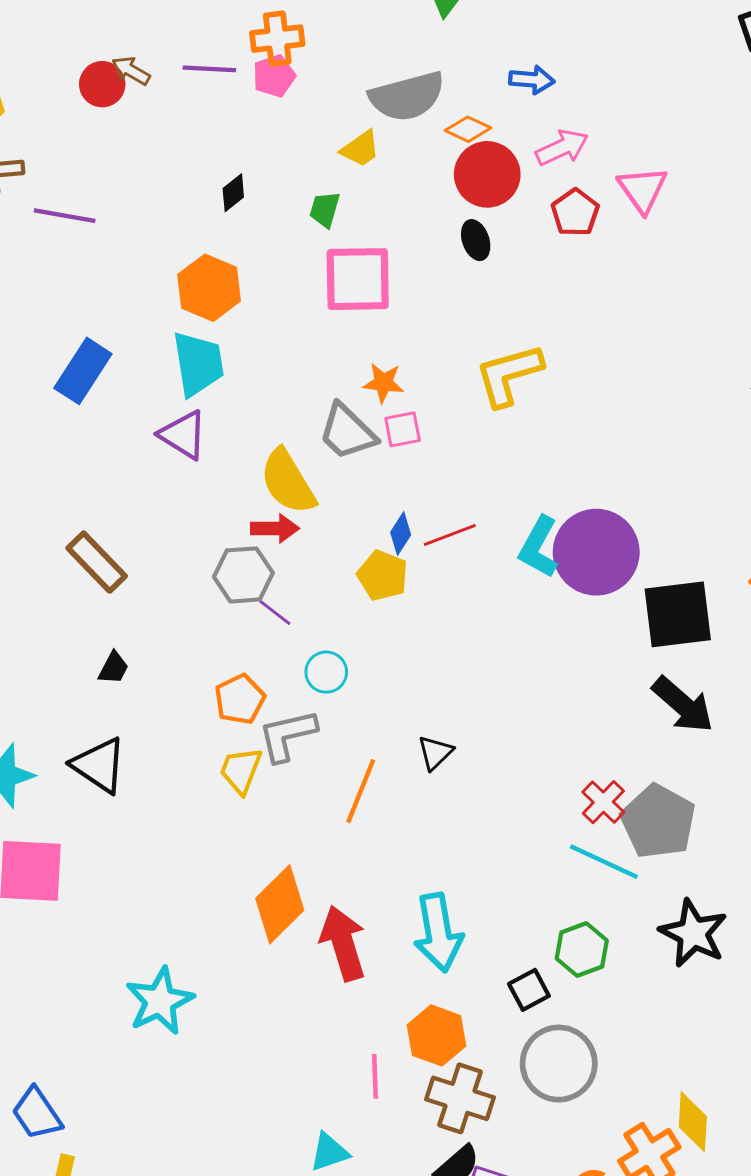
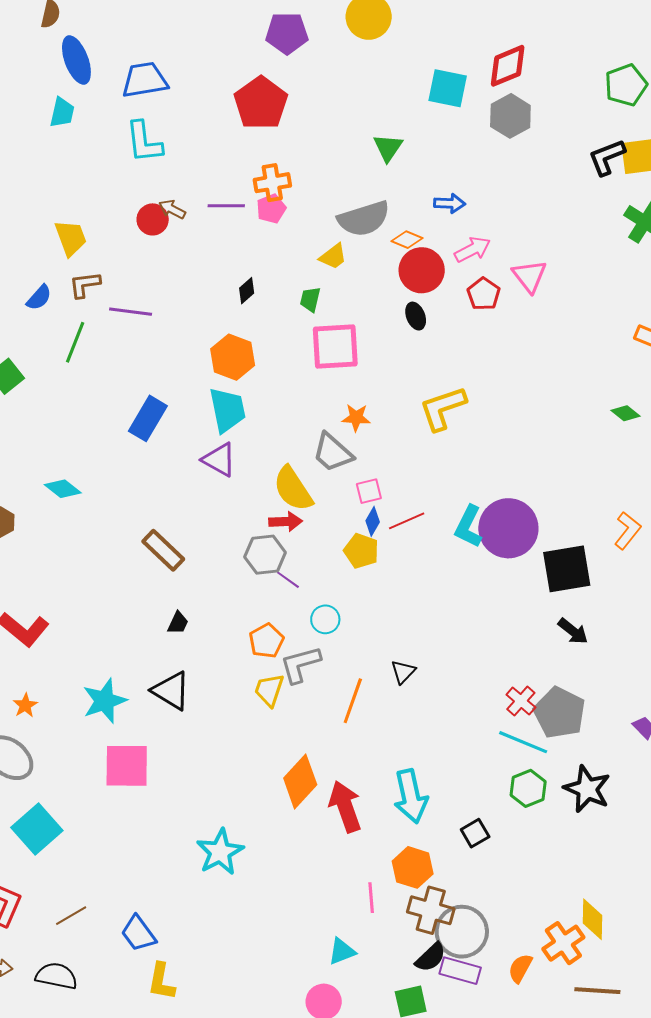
pink square: (403, 429) -> (369, 491), moved
black arrow: (683, 705) -> (573, 631), size x0.7
green hexagon: (582, 950) -> (528, 788), moved
gray circle: (559, 1064) -> (462, 932), moved

